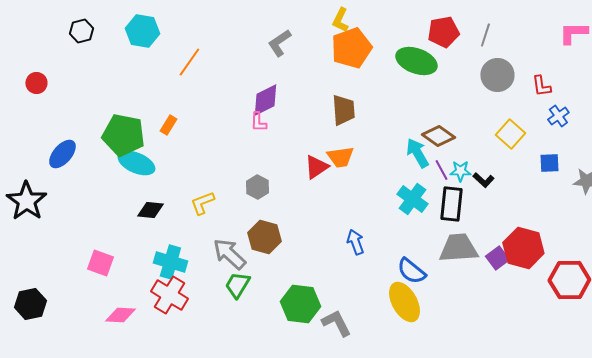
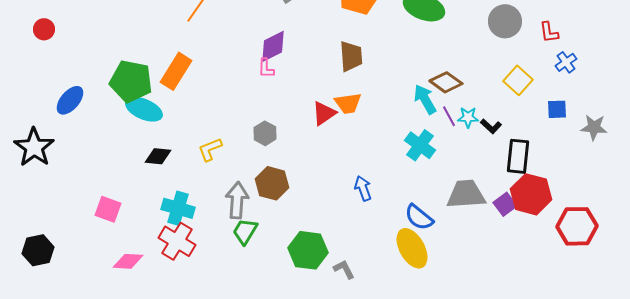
orange rectangle: (168, 125) -> (176, 71), size x1.8
black rectangle: (451, 204) -> (518, 156), moved
gray arrow: (229, 254) -> (237, 200), turned 51
gray L-shape: (336, 323) -> (344, 269), size x0.7

